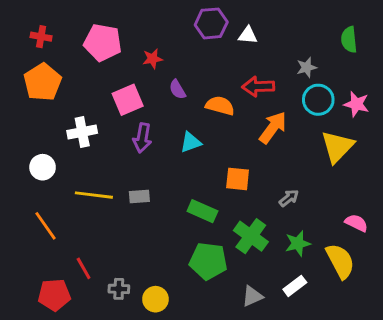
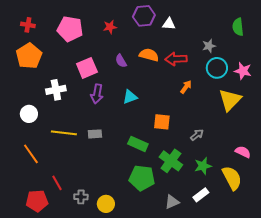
red star: (153, 59) -> (110, 27), moved
orange semicircle: (220, 106) -> (149, 55), moved
orange arrow: (273, 128) -> (186, 87), size x0.6

